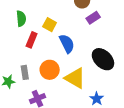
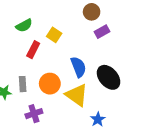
green semicircle: (21, 19) -> (24, 26), turned 63
blue semicircle: (67, 44) -> (78, 67), moved

